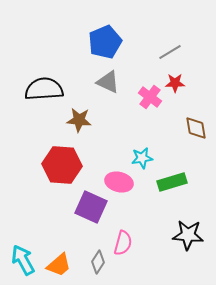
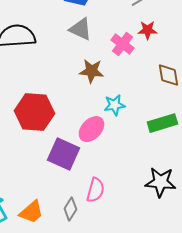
brown star: (79, 120) -> (91, 71), moved
pink ellipse: (119, 182) -> (91, 129), turned -60
green rectangle: (172, 182) -> (162, 123), moved

